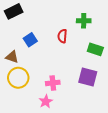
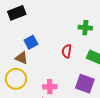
red semicircle: (62, 36) -> (67, 51), moved
brown triangle: (12, 57) -> (22, 58), moved

